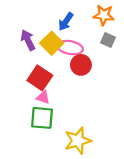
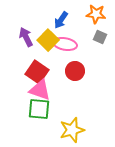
red circle: (81, 65) -> (75, 71), moved
pink triangle: (43, 97) -> (40, 90), size x1.6

